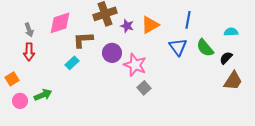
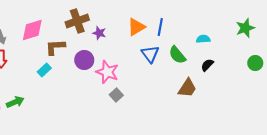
orange triangle: (150, 25) -> (136, 27), moved
black semicircle: (226, 58) -> (207, 65), moved
brown trapezoid: (233, 81) -> (187, 88), moved

